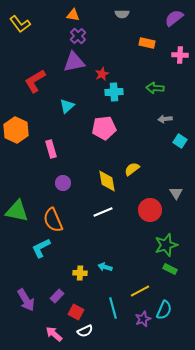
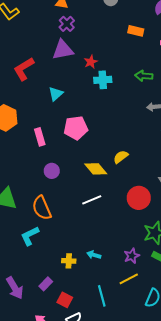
pink pentagon: (104, 128) -> (76, 128), moved
yellow diamond: (107, 181) -> (96, 169), turned -30
purple star: (143, 319) -> (132, 256), moved

